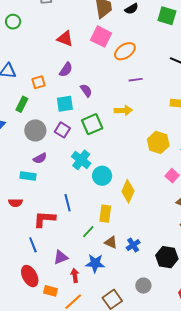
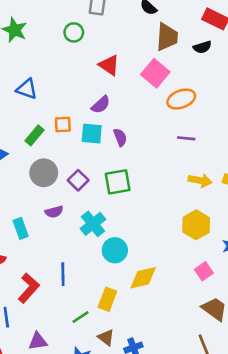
green circle: (13, 22) -> (74, 32), moved
orange square: (39, 82) -> (63, 125), moved
cyan square: (65, 104) -> (92, 134), moved
yellow arrow: (123, 110) -> (200, 180), moved
purple semicircle: (40, 158) -> (54, 212), moved
cyan rectangle: (28, 176) -> (21, 228), turned 49
yellow diamond: (128, 191) -> (143, 278), turned 40
red L-shape: (44, 219) -> (29, 288), turned 115

